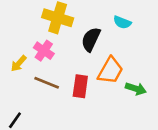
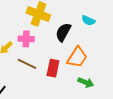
pink cross: (44, 51) -> (26, 39), turned -35
green arrow: (136, 89) -> (86, 82), moved

